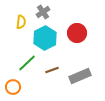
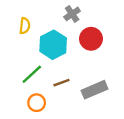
gray cross: (43, 12) -> (72, 14), moved
orange circle: (13, 87) -> (37, 103), moved

